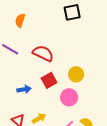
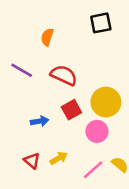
orange semicircle: (20, 20) -> (47, 37), moved
yellow circle: (76, 74) -> (106, 102), size x1.5

